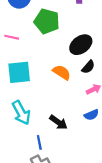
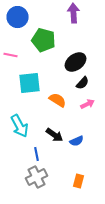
cyan square: (19, 72) -> (30, 83), moved
orange semicircle: (62, 72) -> (58, 100), moved
blue semicircle: (91, 115) -> (76, 141), moved

